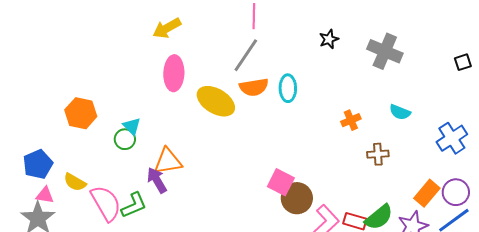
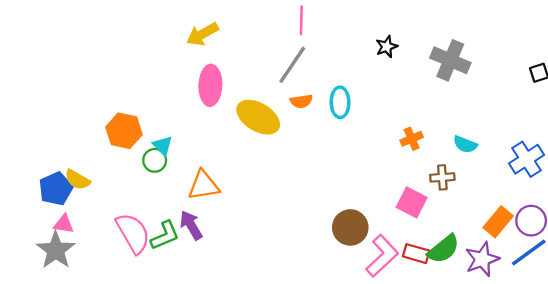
orange semicircle: (254, 87) -> (301, 101), size x0.7
cyan semicircle: (400, 112) -> (465, 144), moved
orange hexagon: (81, 113) -> (124, 131), moved
purple arrow: (157, 180) -> (191, 225), moved
yellow semicircle: (75, 182) -> (77, 180), moved
pink square: (281, 182) -> (412, 202), moved

